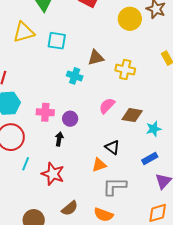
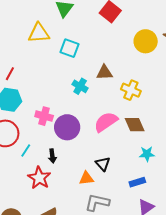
pink semicircle: (107, 106) -> (106, 122), size x1.4
brown diamond: (132, 115) -> (135, 125), moved, turned 45
purple circle: (70, 119) -> (67, 127), size x1.6
black arrow: (59, 139) -> (52, 156), moved, turned 152
cyan line: (26, 164) -> (26, 150), moved

